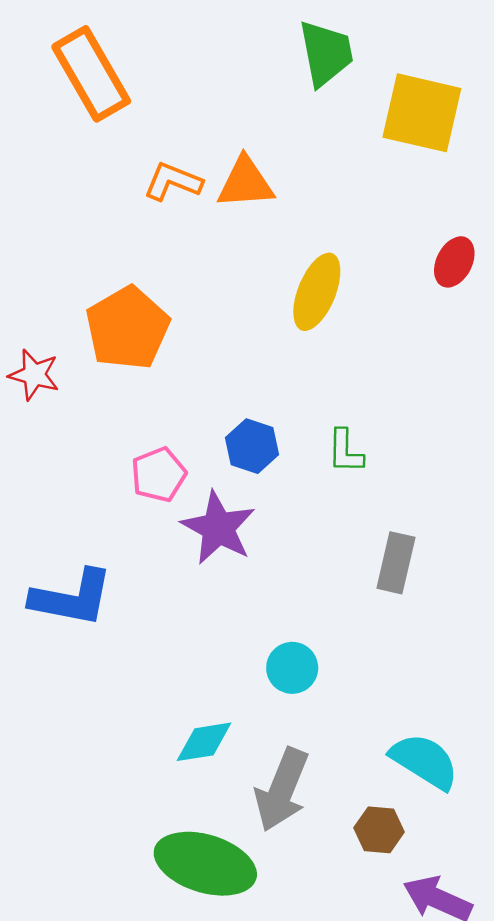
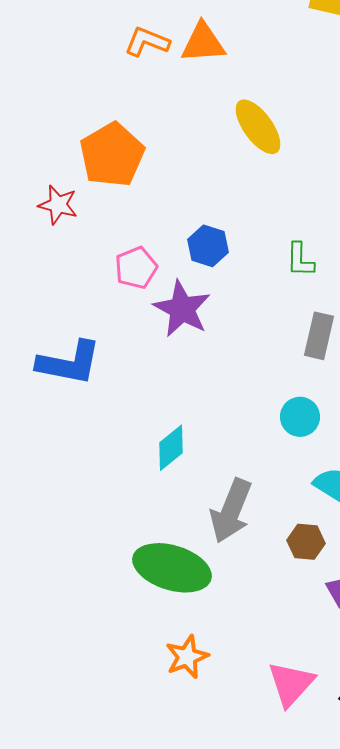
yellow ellipse: (317, 292) -> (258, 127), turned -58
red star: (34, 375) -> (58, 205), moved
green L-shape: (345, 451) -> (300, 260), moved
cyan circle: (292, 668) -> (300, 417), moved
cyan diamond: (204, 742) -> (171, 448), moved, turned -30

